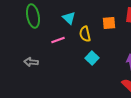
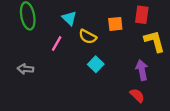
yellow semicircle: (85, 34) -> (88, 37), turned -49
pink line: (58, 40) -> (57, 44), turned -40

